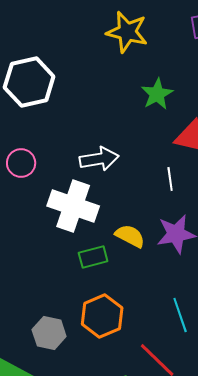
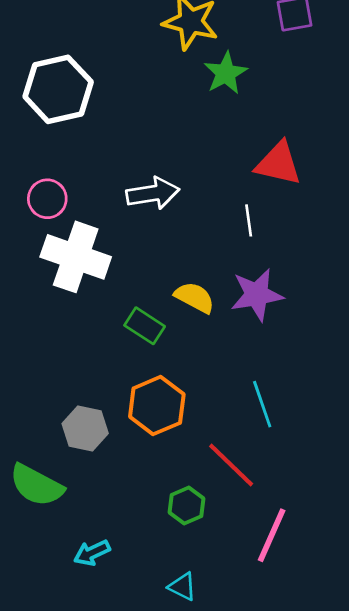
green star: (157, 94) -> (226, 73), moved
white cross: (73, 206) -> (76, 257), moved
green rectangle: (93, 257) -> (145, 326), turned 48

